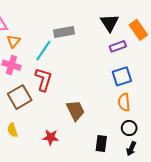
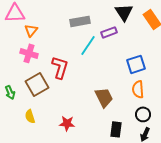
purple rectangle: (118, 46) -> (109, 32), moved
cyan line: (43, 51) -> (88, 45), moved
brown trapezoid: (75, 110) -> (104, 97), moved

